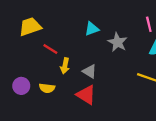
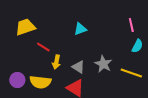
gray star: (118, 42) -> (103, 64), moved
yellow semicircle: (47, 88) -> (40, 82), size x1.5

